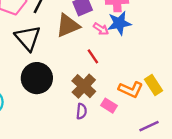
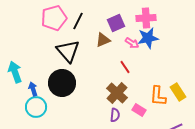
brown triangle: (68, 25) -> (103, 40), size x0.7
black circle: (37, 78) -> (62, 83), moved
orange L-shape: (131, 90) -> (158, 96), turned 70

